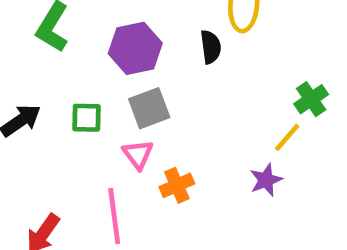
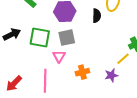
green square: (86, 118) -> (40, 38), size x1.5
orange cross: (177, 185) -> (82, 72), moved

